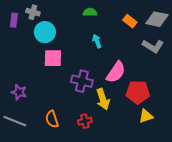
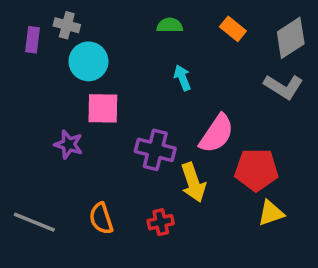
gray diamond: (157, 19) -> (291, 38), turned -45
orange rectangle: (130, 21) -> (233, 29), moved
purple star: (19, 92) -> (69, 144), moved

